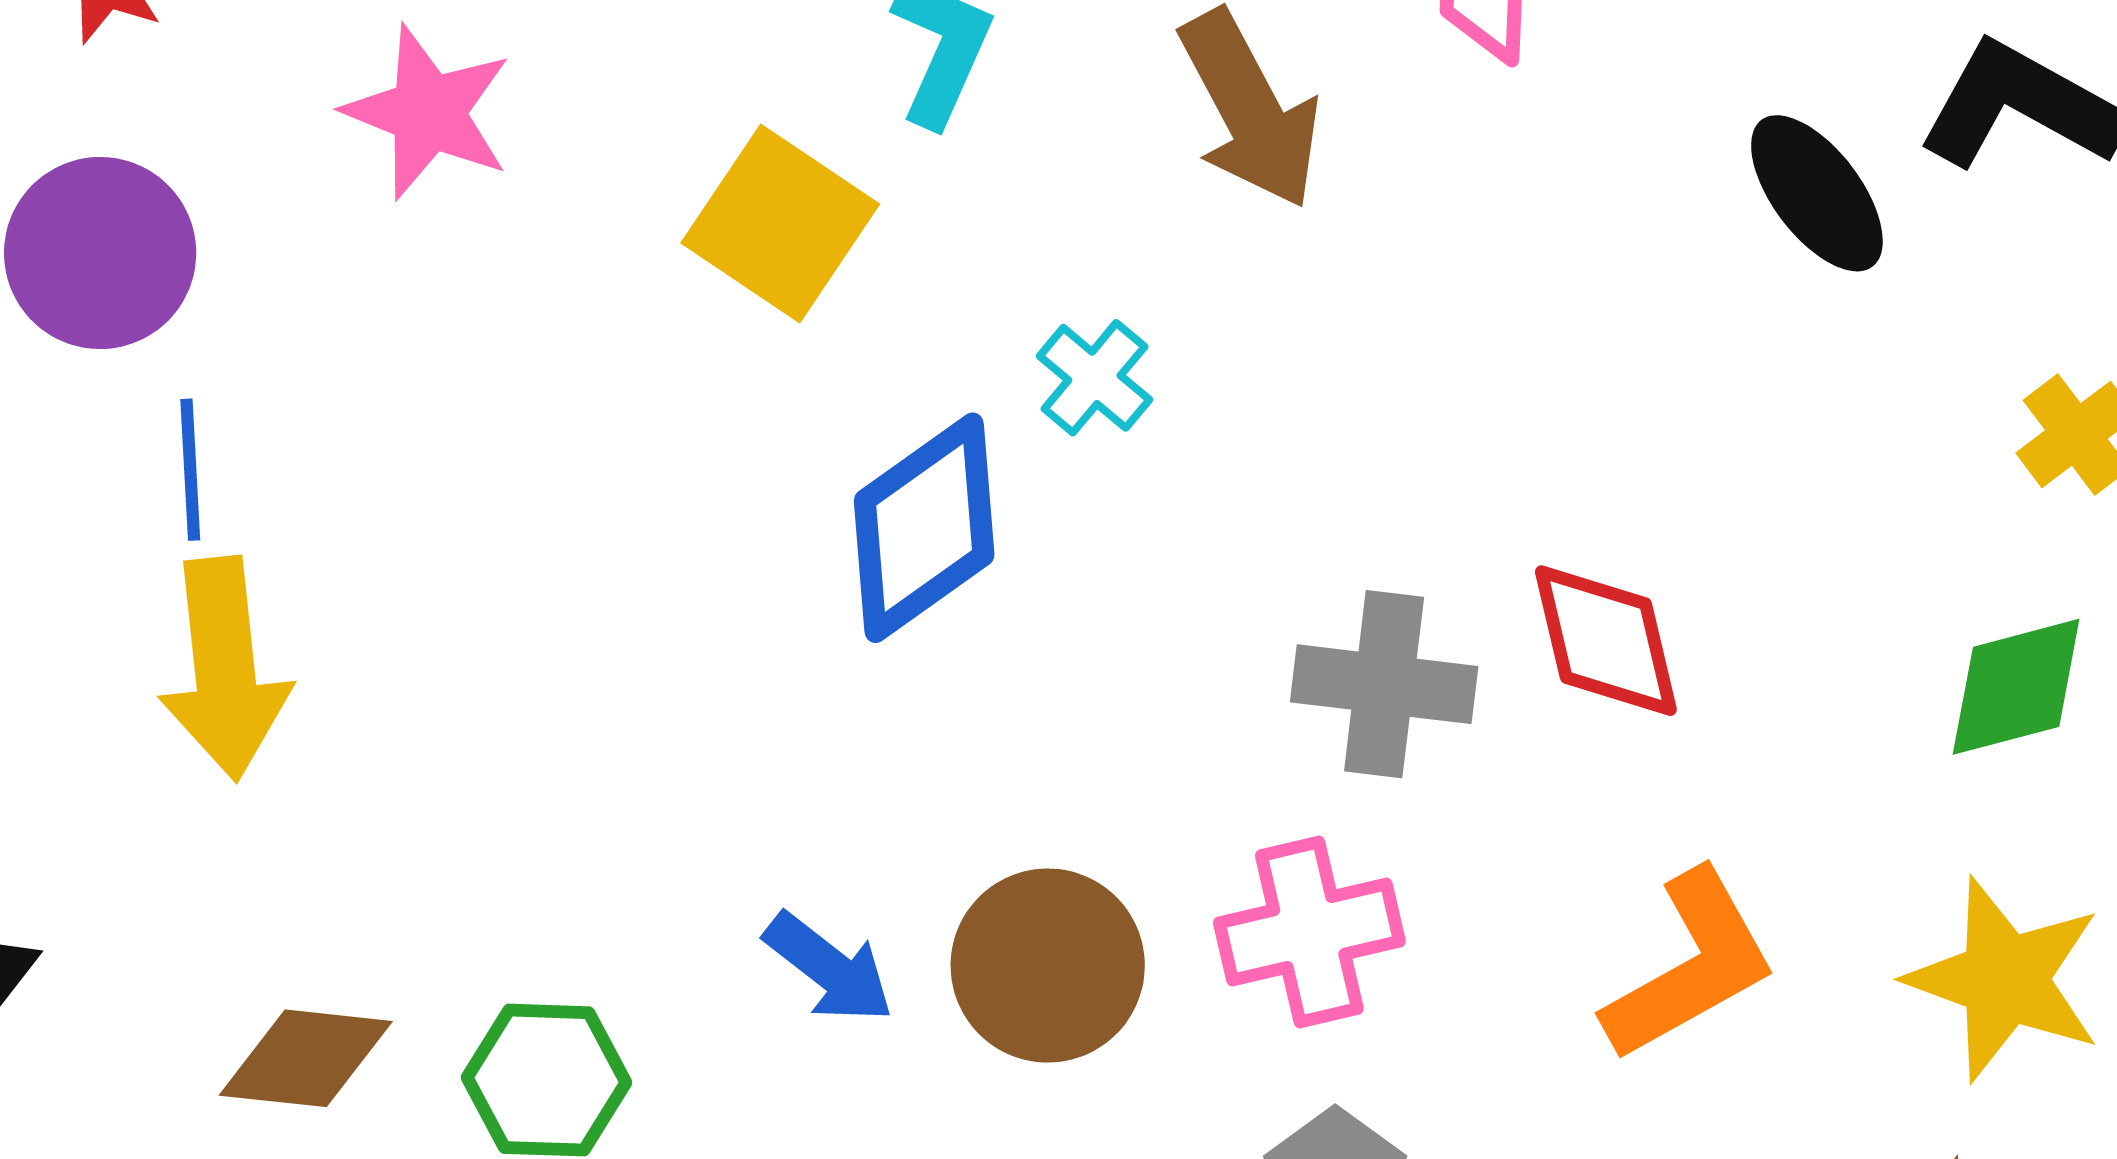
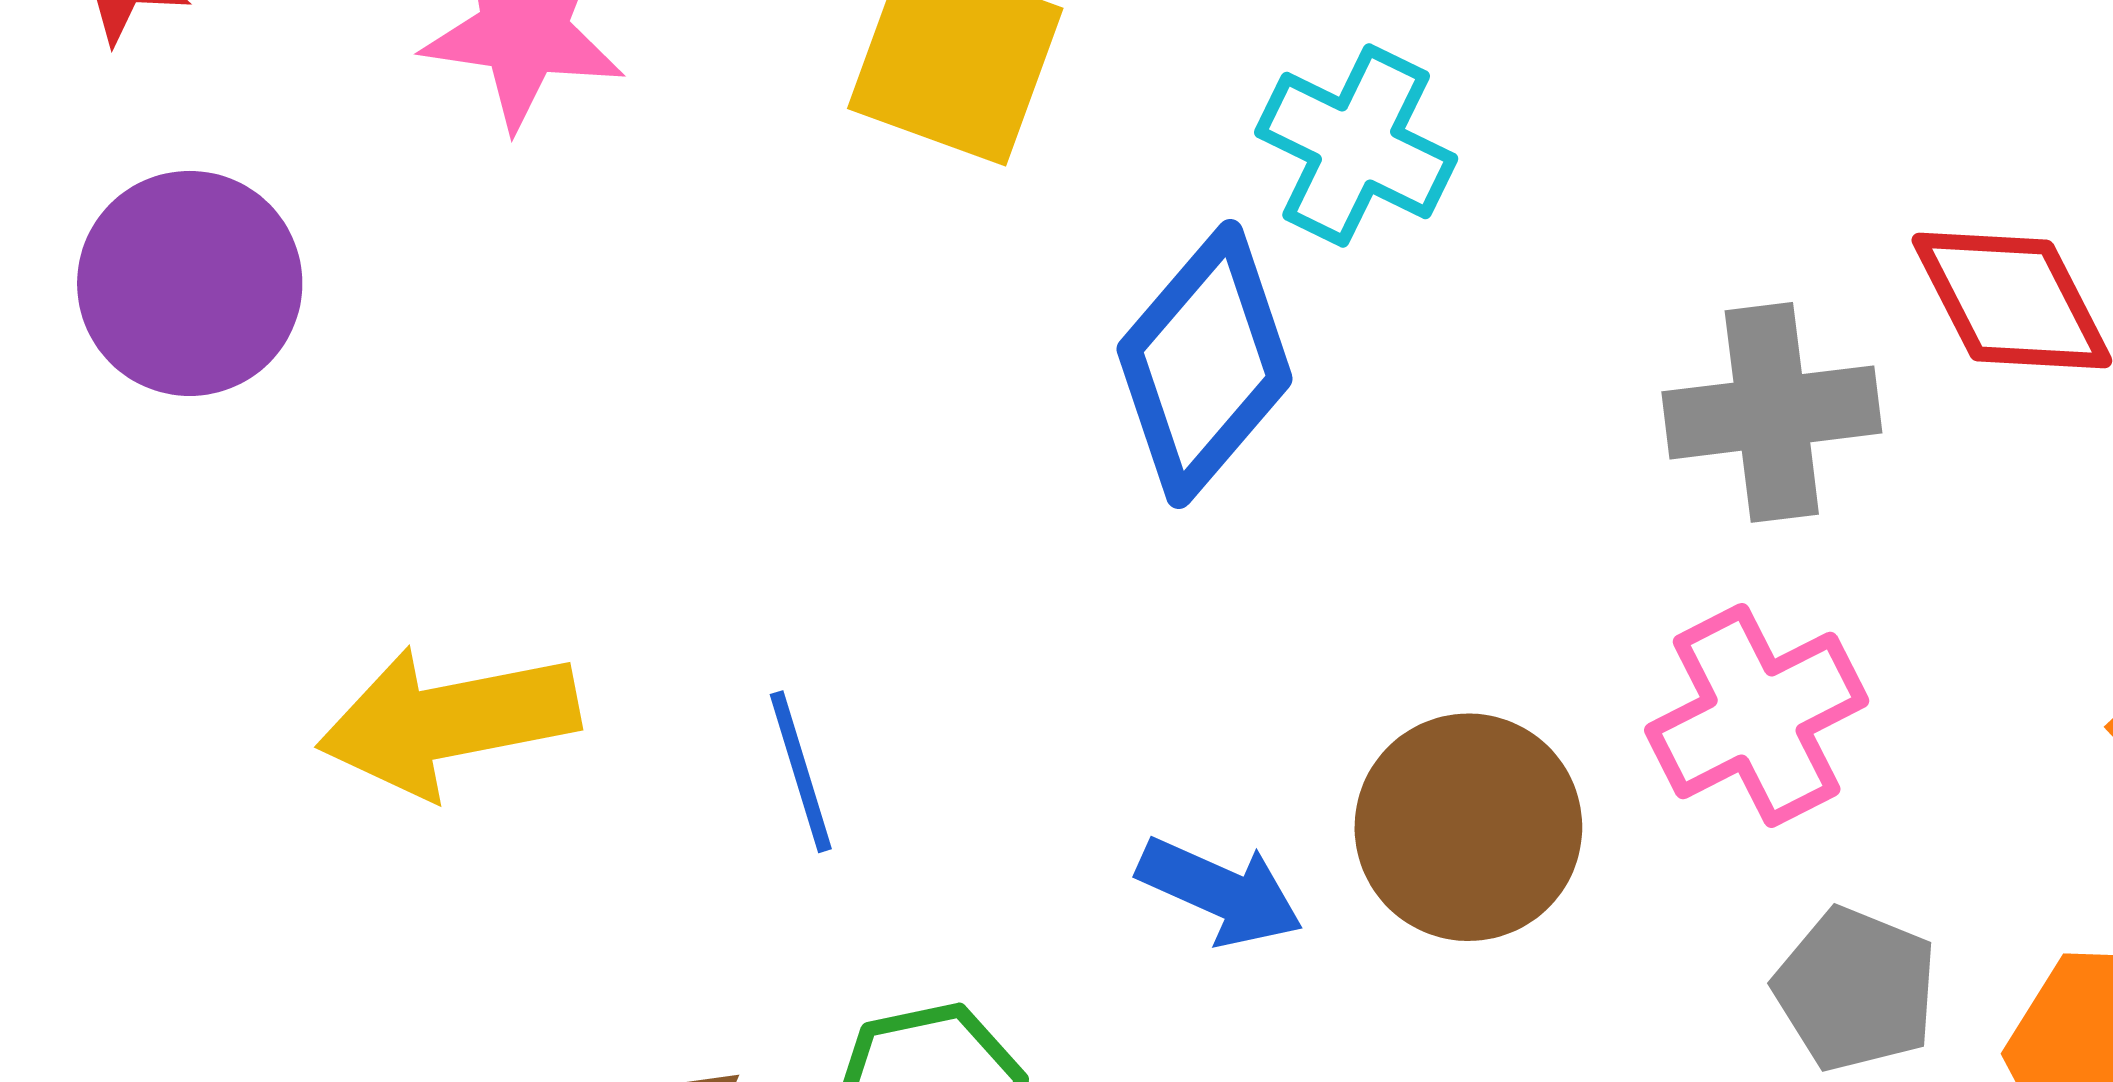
cyan cross: (1094, 378) -> (1356, 145), size x1.4
blue line: (190, 470) -> (801, 772), moved
yellow arrow: (224, 669) -> (448, 721), turned 99

